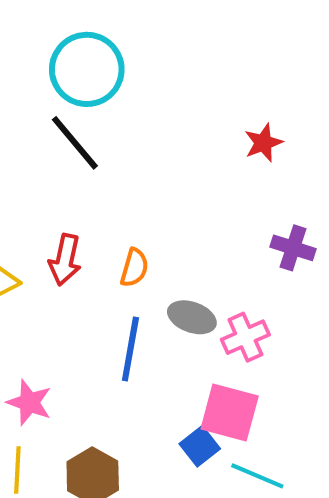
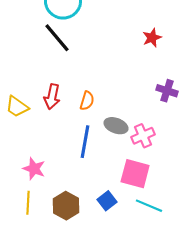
blue square: (200, 446) -> (107, 201), moved

